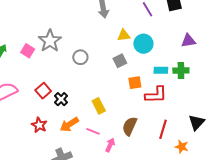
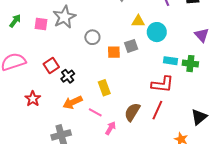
purple triangle: (188, 41) -> (202, 35), turned 49
pink square: (28, 51) -> (41, 24), turned -32
orange square: (135, 83) -> (114, 52), moved
red star: (39, 125) -> (33, 99), moved
red line: (163, 129) -> (157, 110), moved

